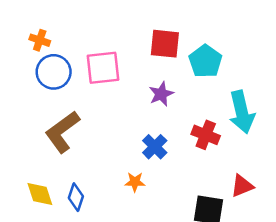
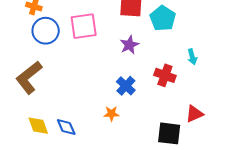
cyan arrow: (242, 112) -> (192, 57), size x0.5
brown L-shape: (62, 132) -> (29, 77), moved
blue diamond: (76, 197) -> (66, 127), turned -40

